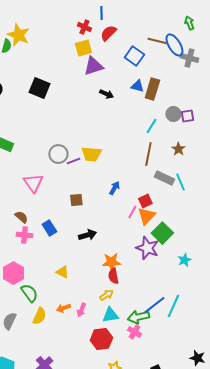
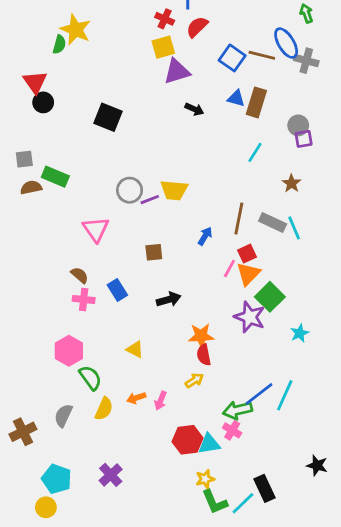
brown line: (157, 41) -> (262, 55), moved
black square: (39, 88) -> (108, 117), moved
gray circle: (173, 114) -> (298, 125), moved
brown line: (148, 154) -> (239, 218), moved
cyan triangle: (110, 315) -> (209, 444), moved

